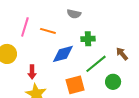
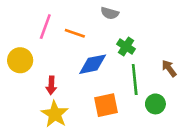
green cross: (88, 39) -> (126, 46), turned 32
green line: (96, 64) -> (135, 79), turned -60

